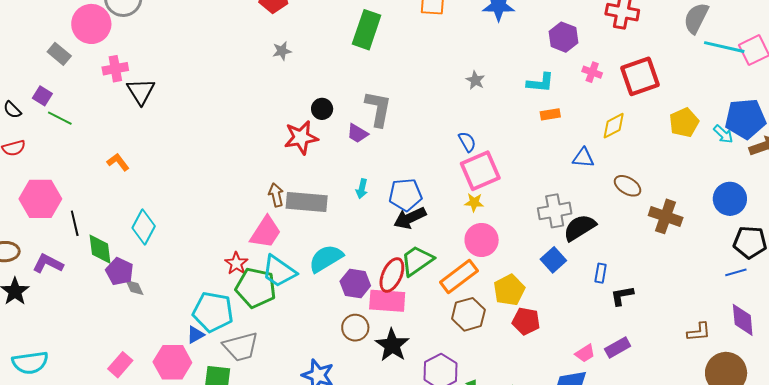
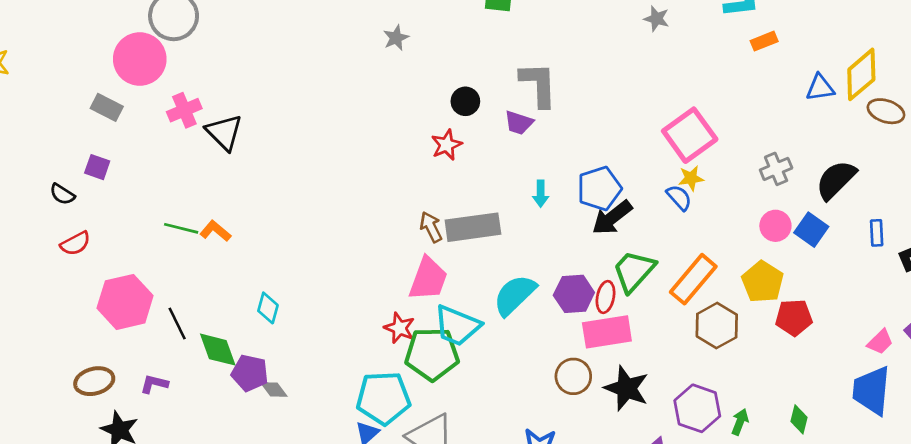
green line: (60, 118) -> (181, 228), moved
yellow diamond: (614, 126) -> (861, 74), moved, size x1.4
red star: (301, 137) -> (447, 145), size x0.7
blue semicircle: (467, 142) -> (679, 198), moved
gray cross: (555, 211) -> (776, 169), moved, size x0.7
cyan diamond: (144, 227) -> (268, 308), size x0.7
pink circle: (482, 240) -> (775, 226), moved, size x0.7
purple L-shape: (48, 264) -> (154, 384), size x0.7
red ellipse: (392, 275) -> (606, 297), size x0.7
purple hexagon: (355, 284) -> (574, 294), moved

